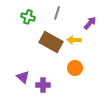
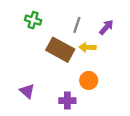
gray line: (57, 13) -> (77, 25), moved
purple cross: (43, 85) -> (67, 101), moved

